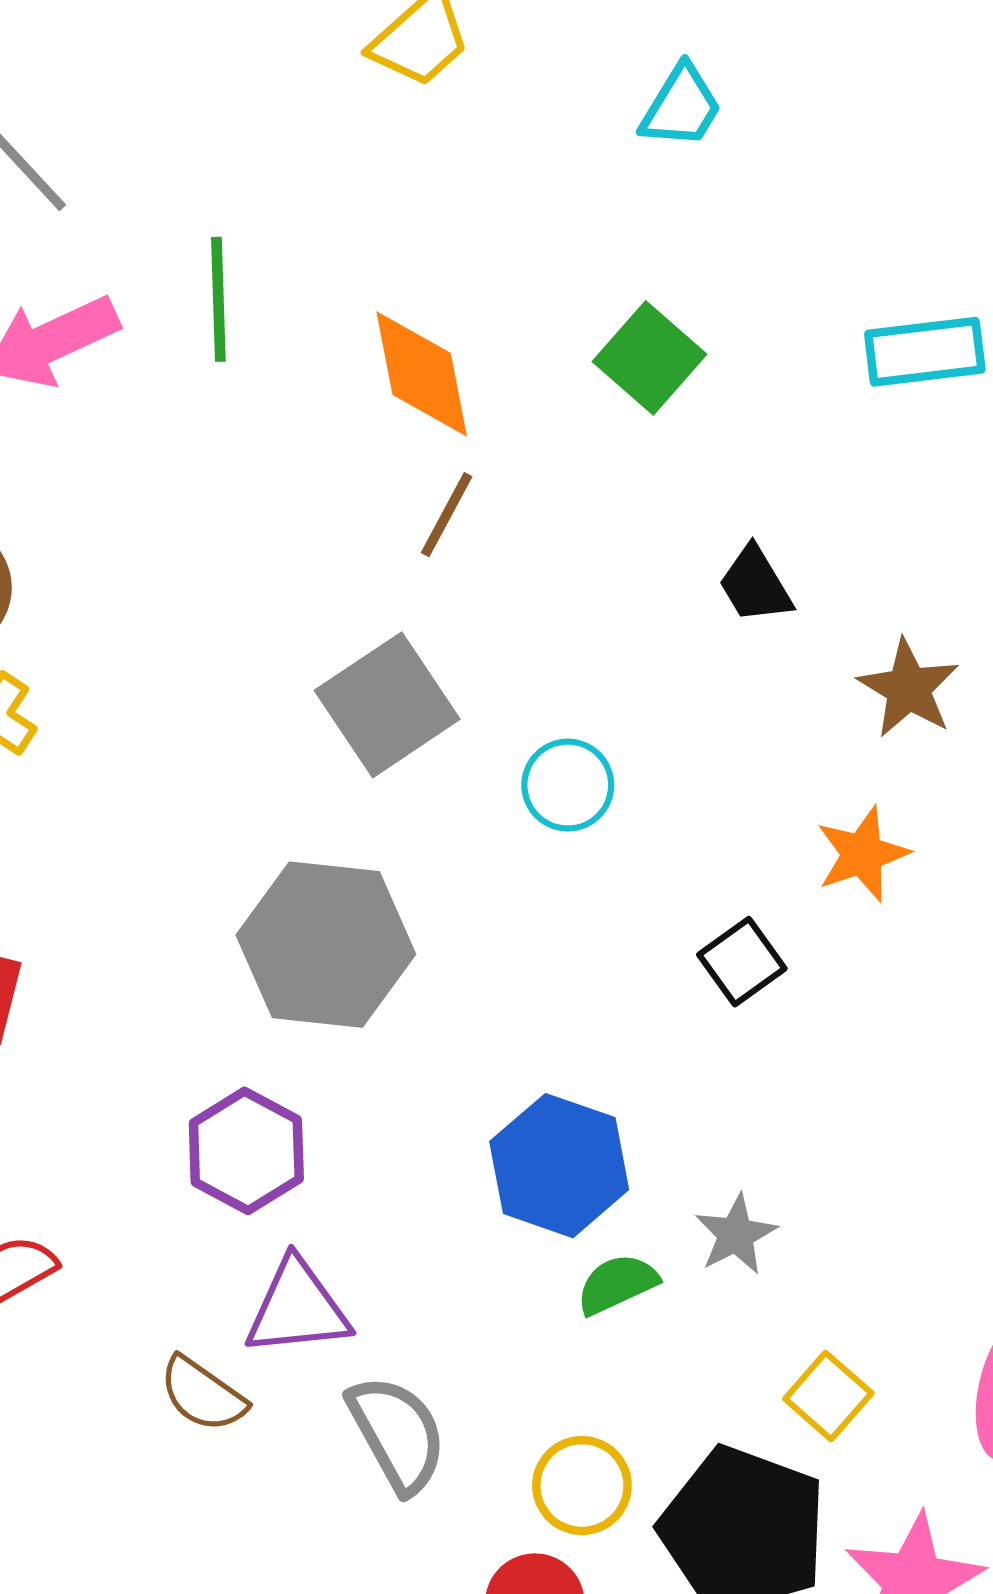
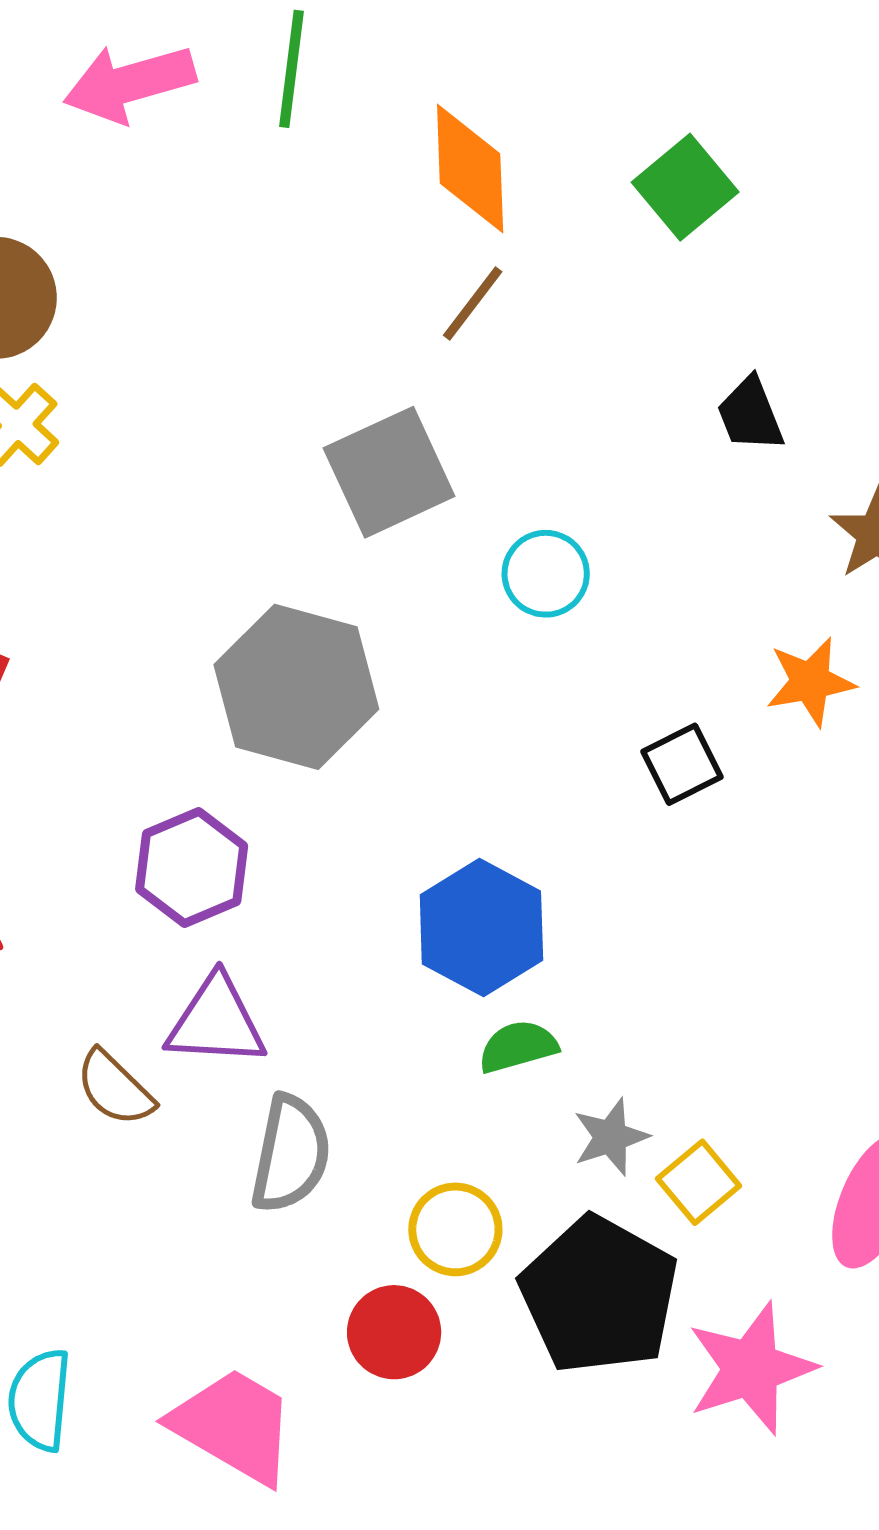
gray star: (736, 1235) -> (611, 1137), moved
gray semicircle: (397, 1434) -> (291, 1154), turned 31

